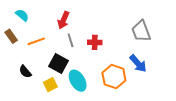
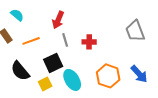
black square: (58, 64) -> (53, 63), turned 36
blue arrow: (138, 64) -> (139, 74), moved
black semicircle: (25, 72) -> (20, 71), size x1.5

